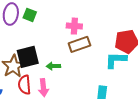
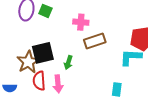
pink cross: (74, 26) -> (81, 22), moved
green arrow: (53, 66) -> (68, 62), turned -72

